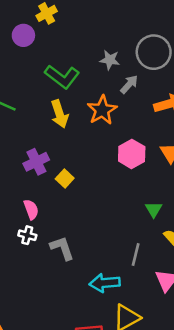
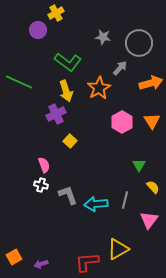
gray star: (110, 60) -> (103, 37), moved
purple cross: (36, 162) -> (56, 114), moved
cyan arrow: (105, 283) -> (96, 204), moved

